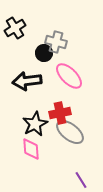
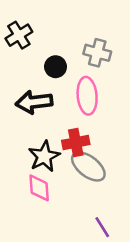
gray cross: (56, 42) -> (97, 53), moved
pink ellipse: (69, 76) -> (87, 96), turned 40

